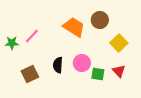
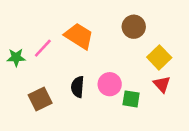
orange trapezoid: (74, 27) -> (79, 36), moved
red triangle: (119, 71) -> (162, 84), moved

